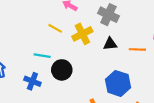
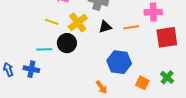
black circle: (62, 70) -> (67, 43), moved
blue cross: (32, 81) -> (31, 69), moved

